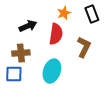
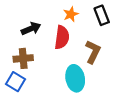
cyan ellipse: (52, 71) -> (75, 78), moved, turned -30
blue square: (14, 74) -> (15, 82), turned 30

